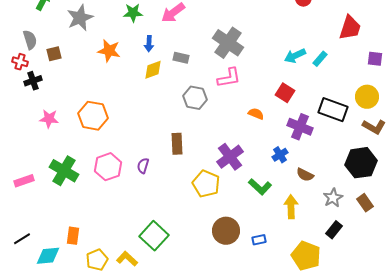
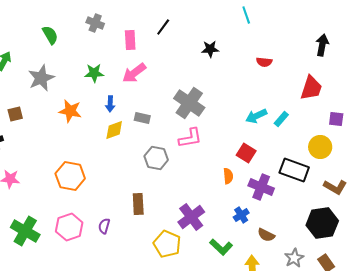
yellow circle: (367, 97) -> (320, 147), moved
orange semicircle: (256, 114) -> (228, 176), moved, turned 63
orange hexagon: (93, 116) -> (70, 176), moved

